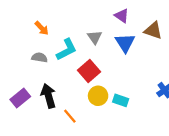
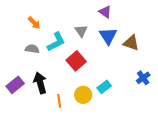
brown triangle: (153, 30) -> (131, 43), moved
yellow circle: (98, 96) -> (83, 95), moved
cyan rectangle: (121, 100) -> (104, 87), turned -56
orange line: (70, 116) -> (59, 101), turned 32

